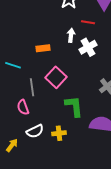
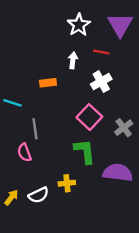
white arrow: (71, 35) -> (73, 60), moved
pink square: (56, 77) -> (89, 117), moved
white semicircle: (35, 131) -> (39, 195), moved

